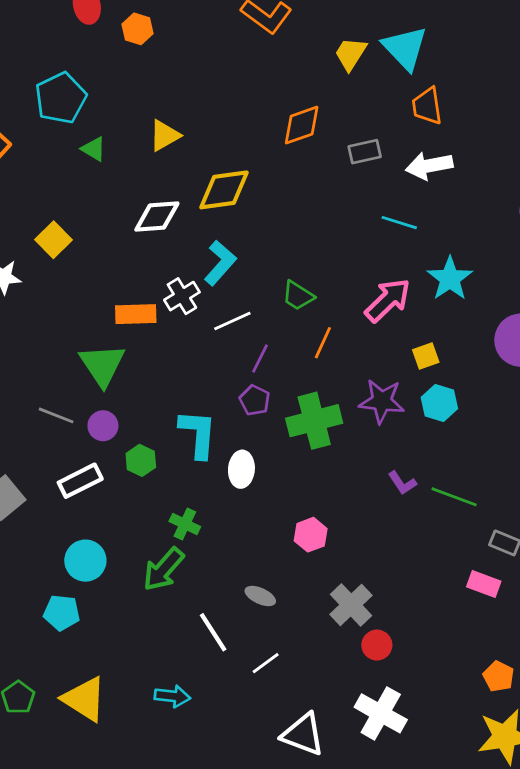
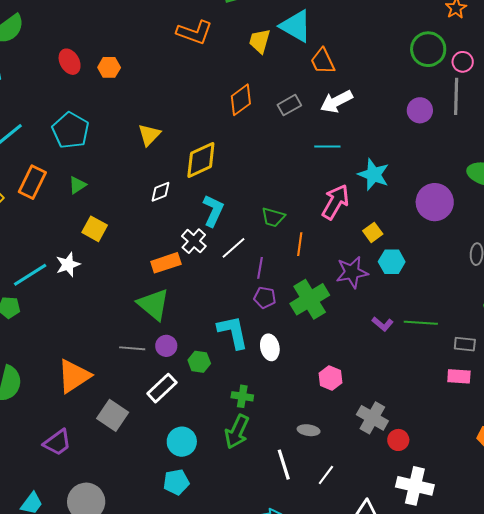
green triangle: (94, 149) -> (77, 185), moved, turned -48
white diamond: (157, 217) -> (161, 192), size x0.7
white line: (213, 632) -> (284, 465), turned 32

